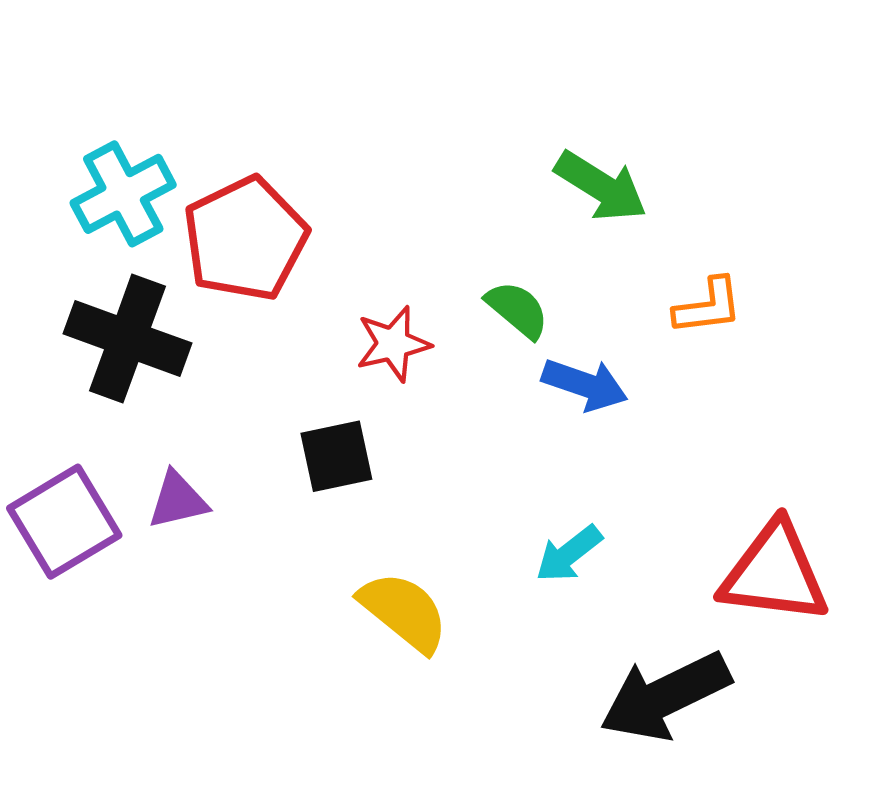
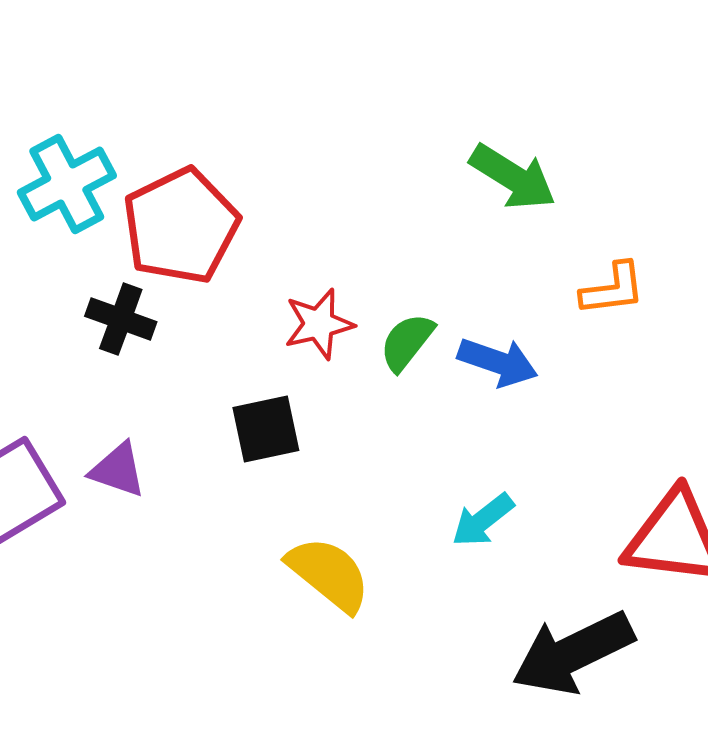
green semicircle: (517, 310) -> (407, 342), moved, turned -92
black cross: (127, 338) -> (121, 319), moved, size x0.6
purple triangle: (178, 500) -> (118, 470), turned 32

